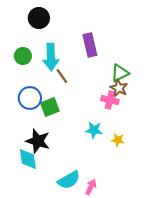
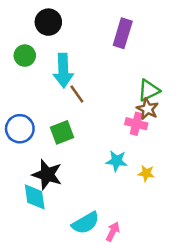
purple rectangle: (90, 45) -> (123, 33), moved, turned 30
green circle: (23, 56) -> (25, 56), moved
blue circle: (30, 98) -> (20, 129), moved

